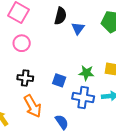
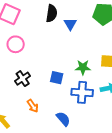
black cross: (25, 78) -> (23, 79), turned -35
orange arrow: (33, 106) -> (33, 106), size x0.6

